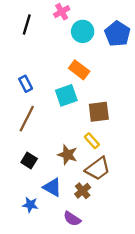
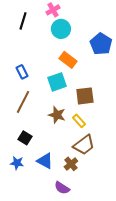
cyan circle: (83, 31) -> (61, 29), moved
blue pentagon: (117, 34) -> (101, 44), moved
brown star: (67, 155) -> (57, 115), moved
blue star: (30, 205) -> (17, 163), moved

